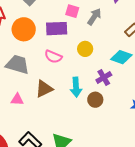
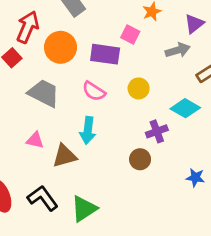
gray arrow: (94, 17) -> (178, 50), moved, turned 30
cyan arrow: (76, 87) -> (88, 130), moved
brown triangle: (44, 89) -> (64, 156), moved

